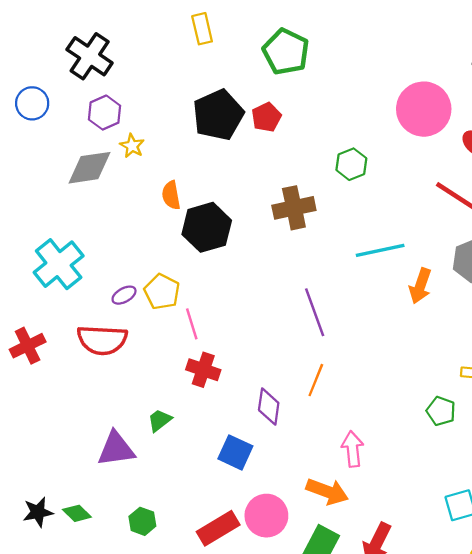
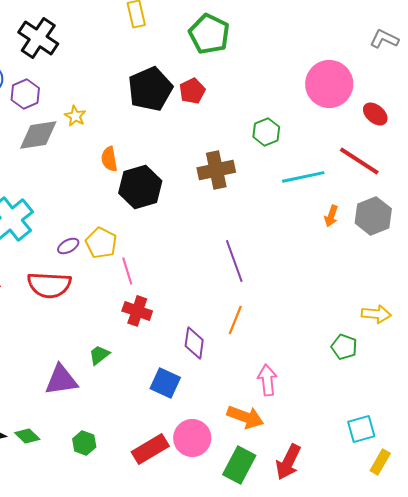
purple hexagon: (104, 113) -> (25, 94), moved
cyan line: (380, 250) -> (303, 177), moved
orange arrow: (420, 286) -> (331, 216), moved, size x0.7

